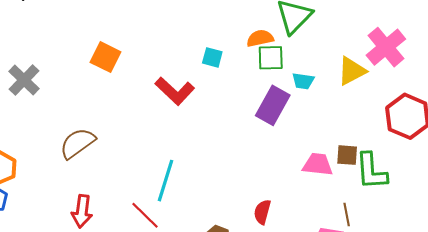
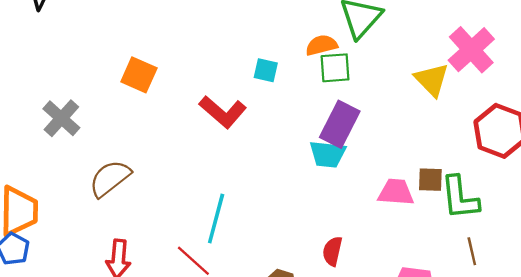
yellow triangle: (352, 71) -> (432, 80), turned -44
gray cross: (24, 80) -> (61, 118), moved
cyan trapezoid: (303, 81) -> (328, 154), moved, size x1.4
brown line: (347, 214) -> (472, 251), moved

